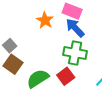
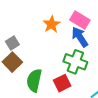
green semicircle: (38, 79) -> (34, 80), turned -55

